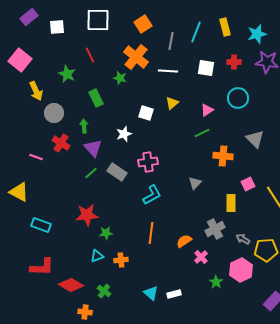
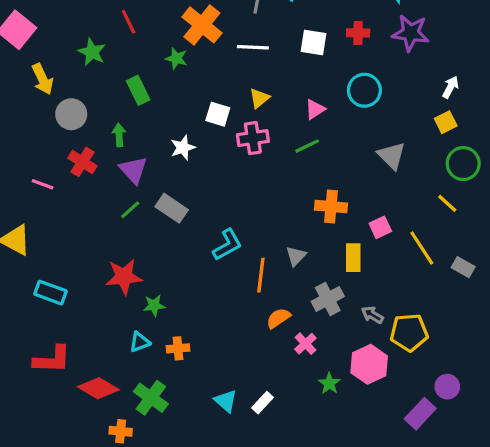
orange cross: (223, 156) -> (331, 207), moved
pink cross: (148, 162) -> (253, 138), moved
gray triangle: (195, 183) -> (296, 256), moved
orange line: (151, 233) -> (261, 275), moved
green cross: (104, 291) -> (151, 398), size x1.5
white rectangle: (174, 294) -> (262, 403), turned -32

